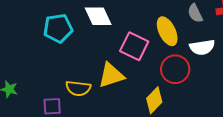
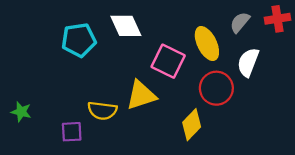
gray semicircle: (195, 13) -> (240, 22), turned 66
white semicircle: (202, 47) -> (248, 62), turned 120

